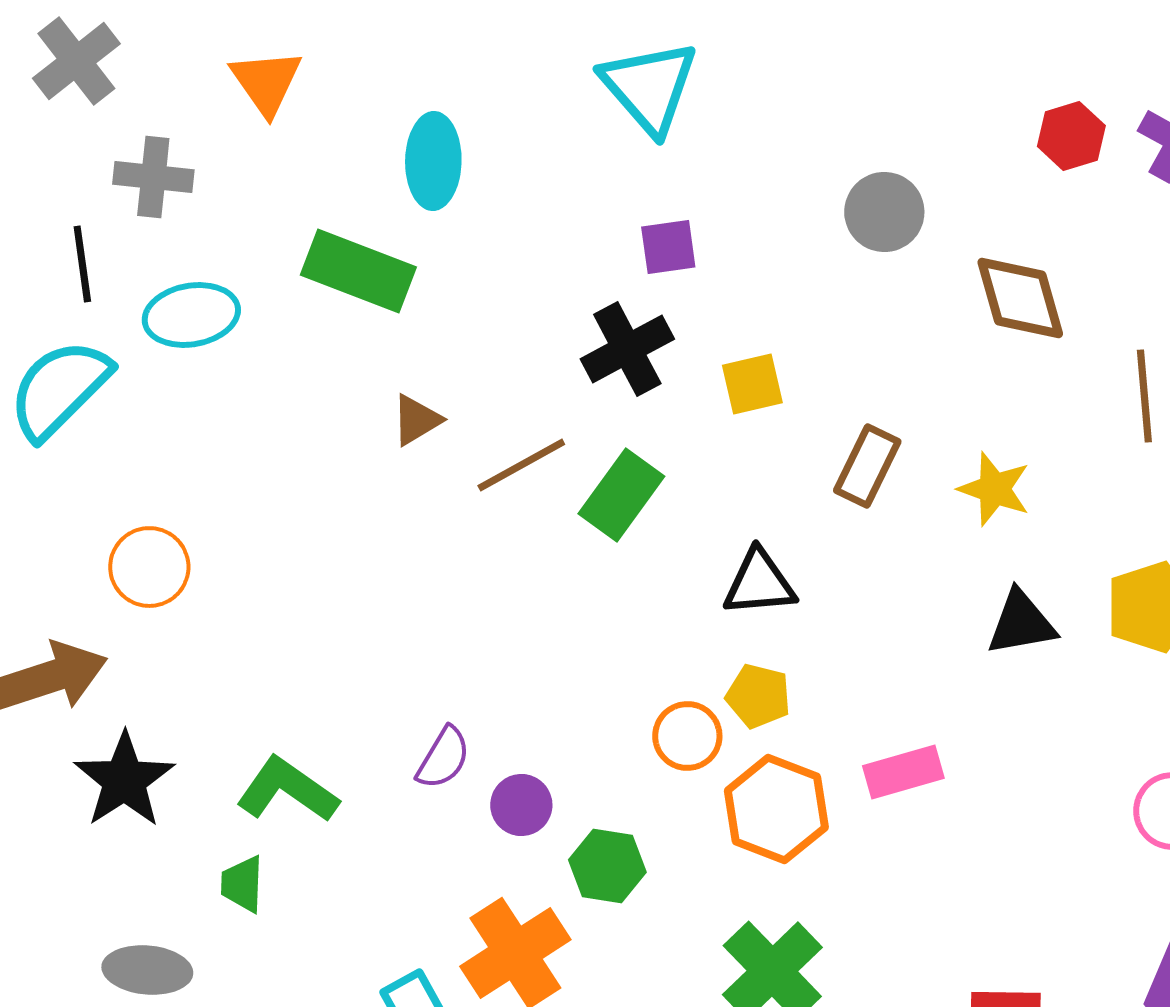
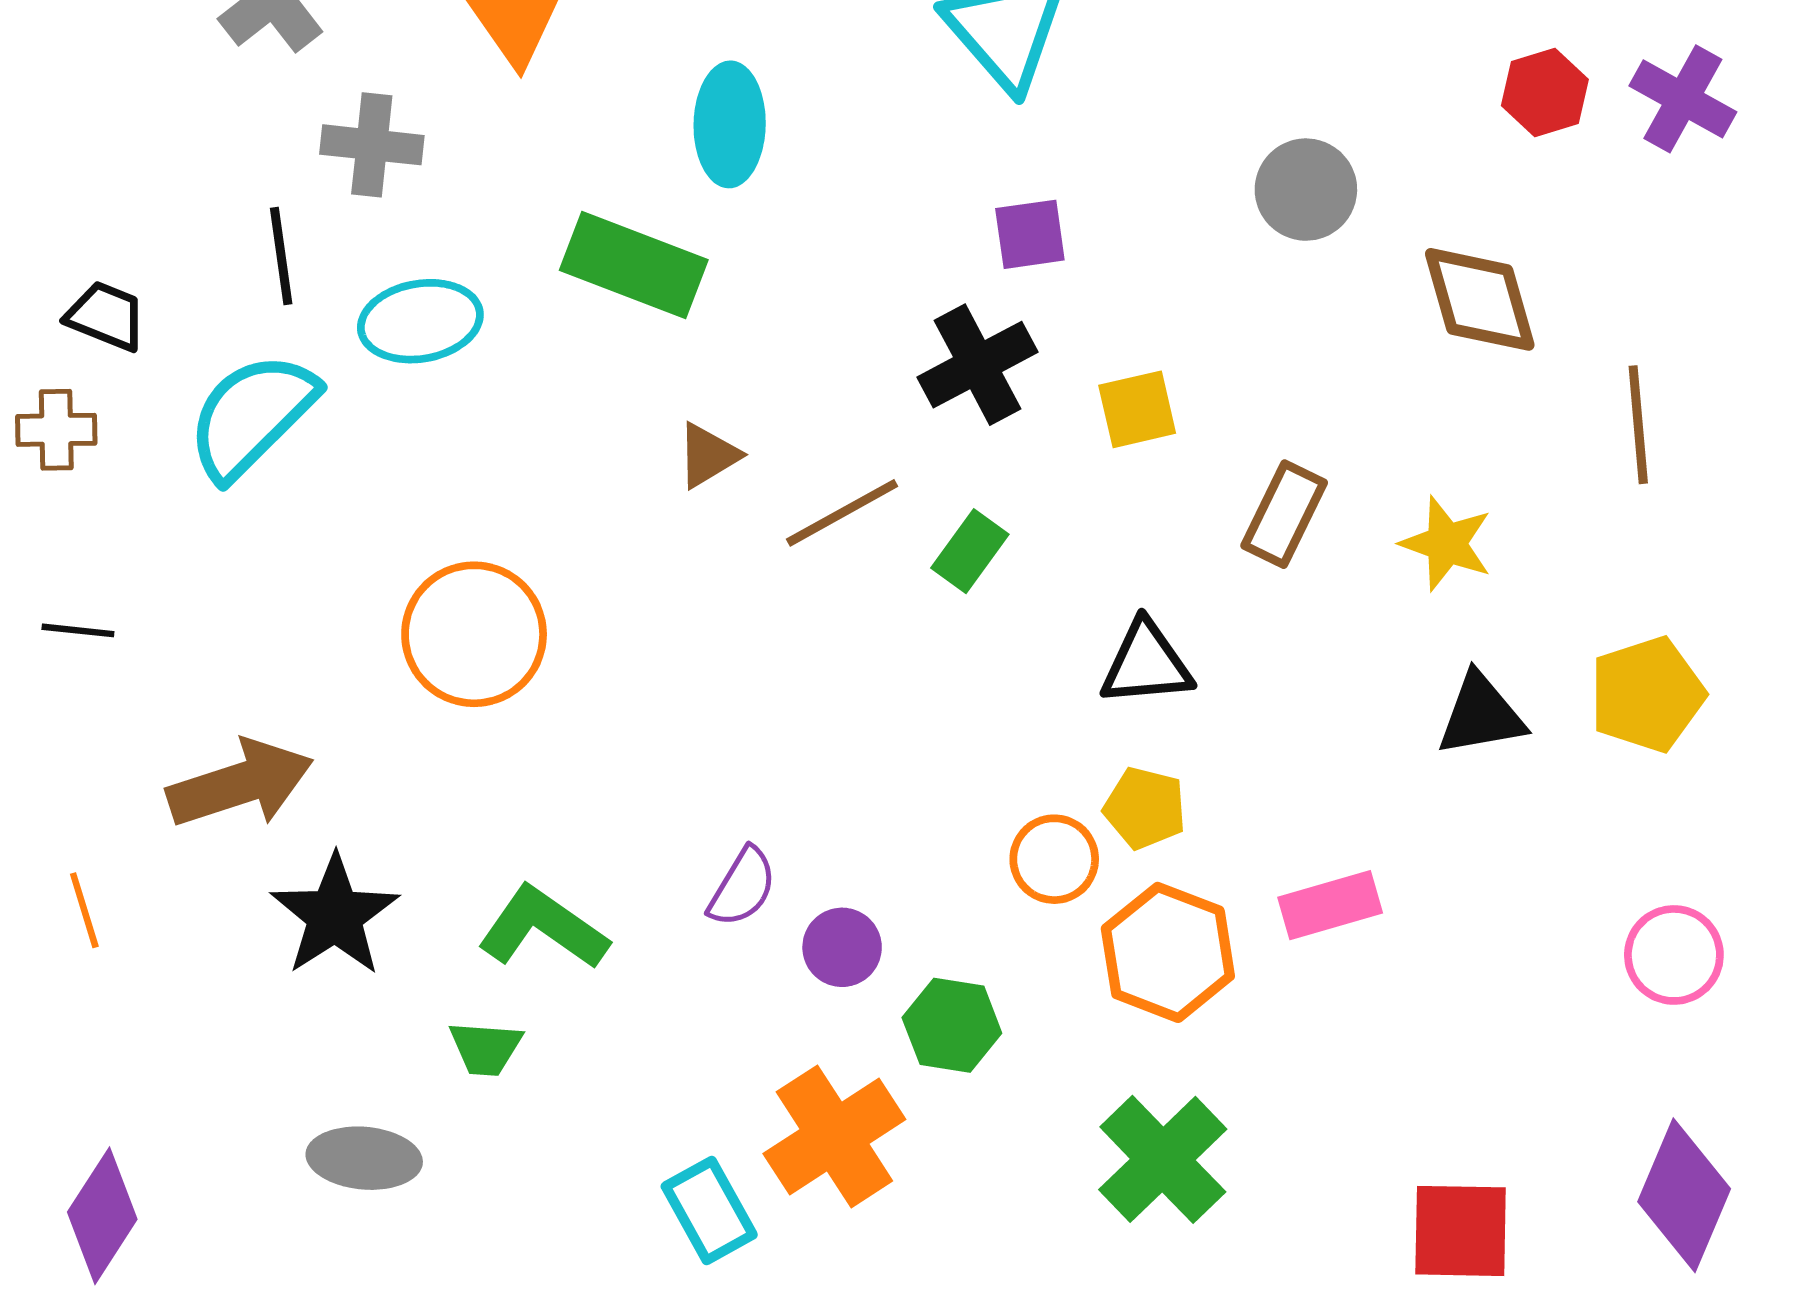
green rectangle: (621, 495) -> (970, 551), size x0.7
orange circle: (149, 567) -> (474, 634), moved, size x1.4
green trapezoid: (242, 884) -> (486, 1048), turned -88

